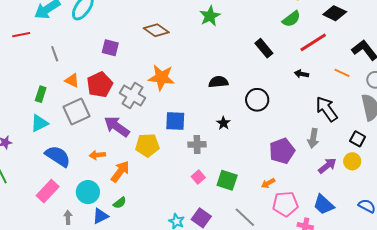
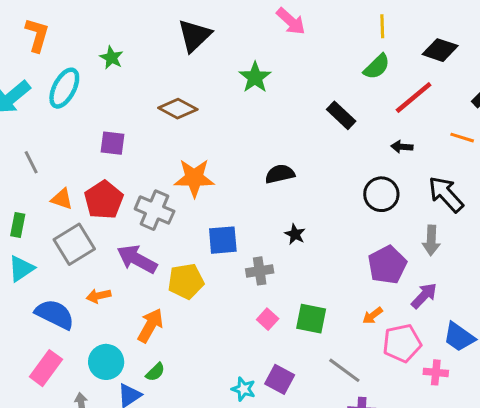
black circle: (257, 100) -> (381, 194), moved
orange arrow: (97, 155) -> (99, 296), moved
purple arrow: (327, 166) -> (424, 296), moved

